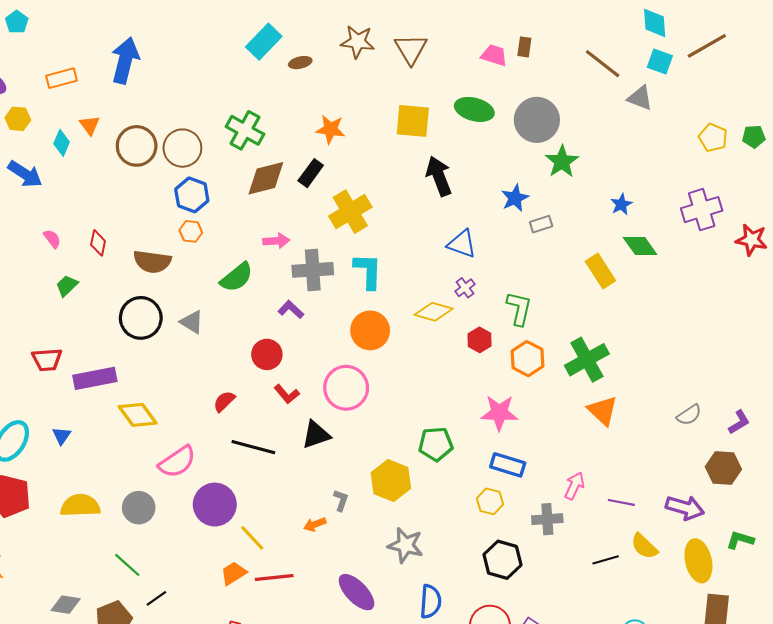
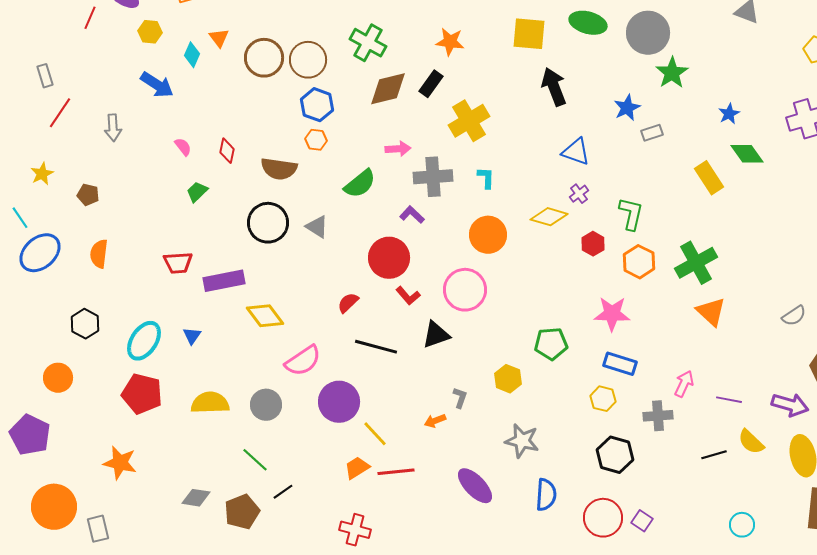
cyan L-shape: (368, 271) -> (486, 178), size x0.6
red circle: (267, 354) -> (389, 258), size x1.4
yellow hexagon: (391, 481) -> (508, 379), size x0.7

